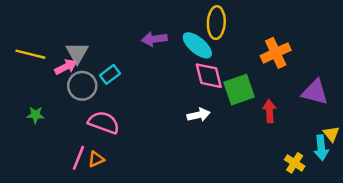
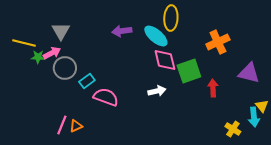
gray triangle: (77, 53) -> (61, 31), moved
cyan rectangle: (110, 74) -> (87, 81), moved
green star: (35, 115) -> (38, 57), moved
pink semicircle: (104, 122) -> (106, 97), moved

